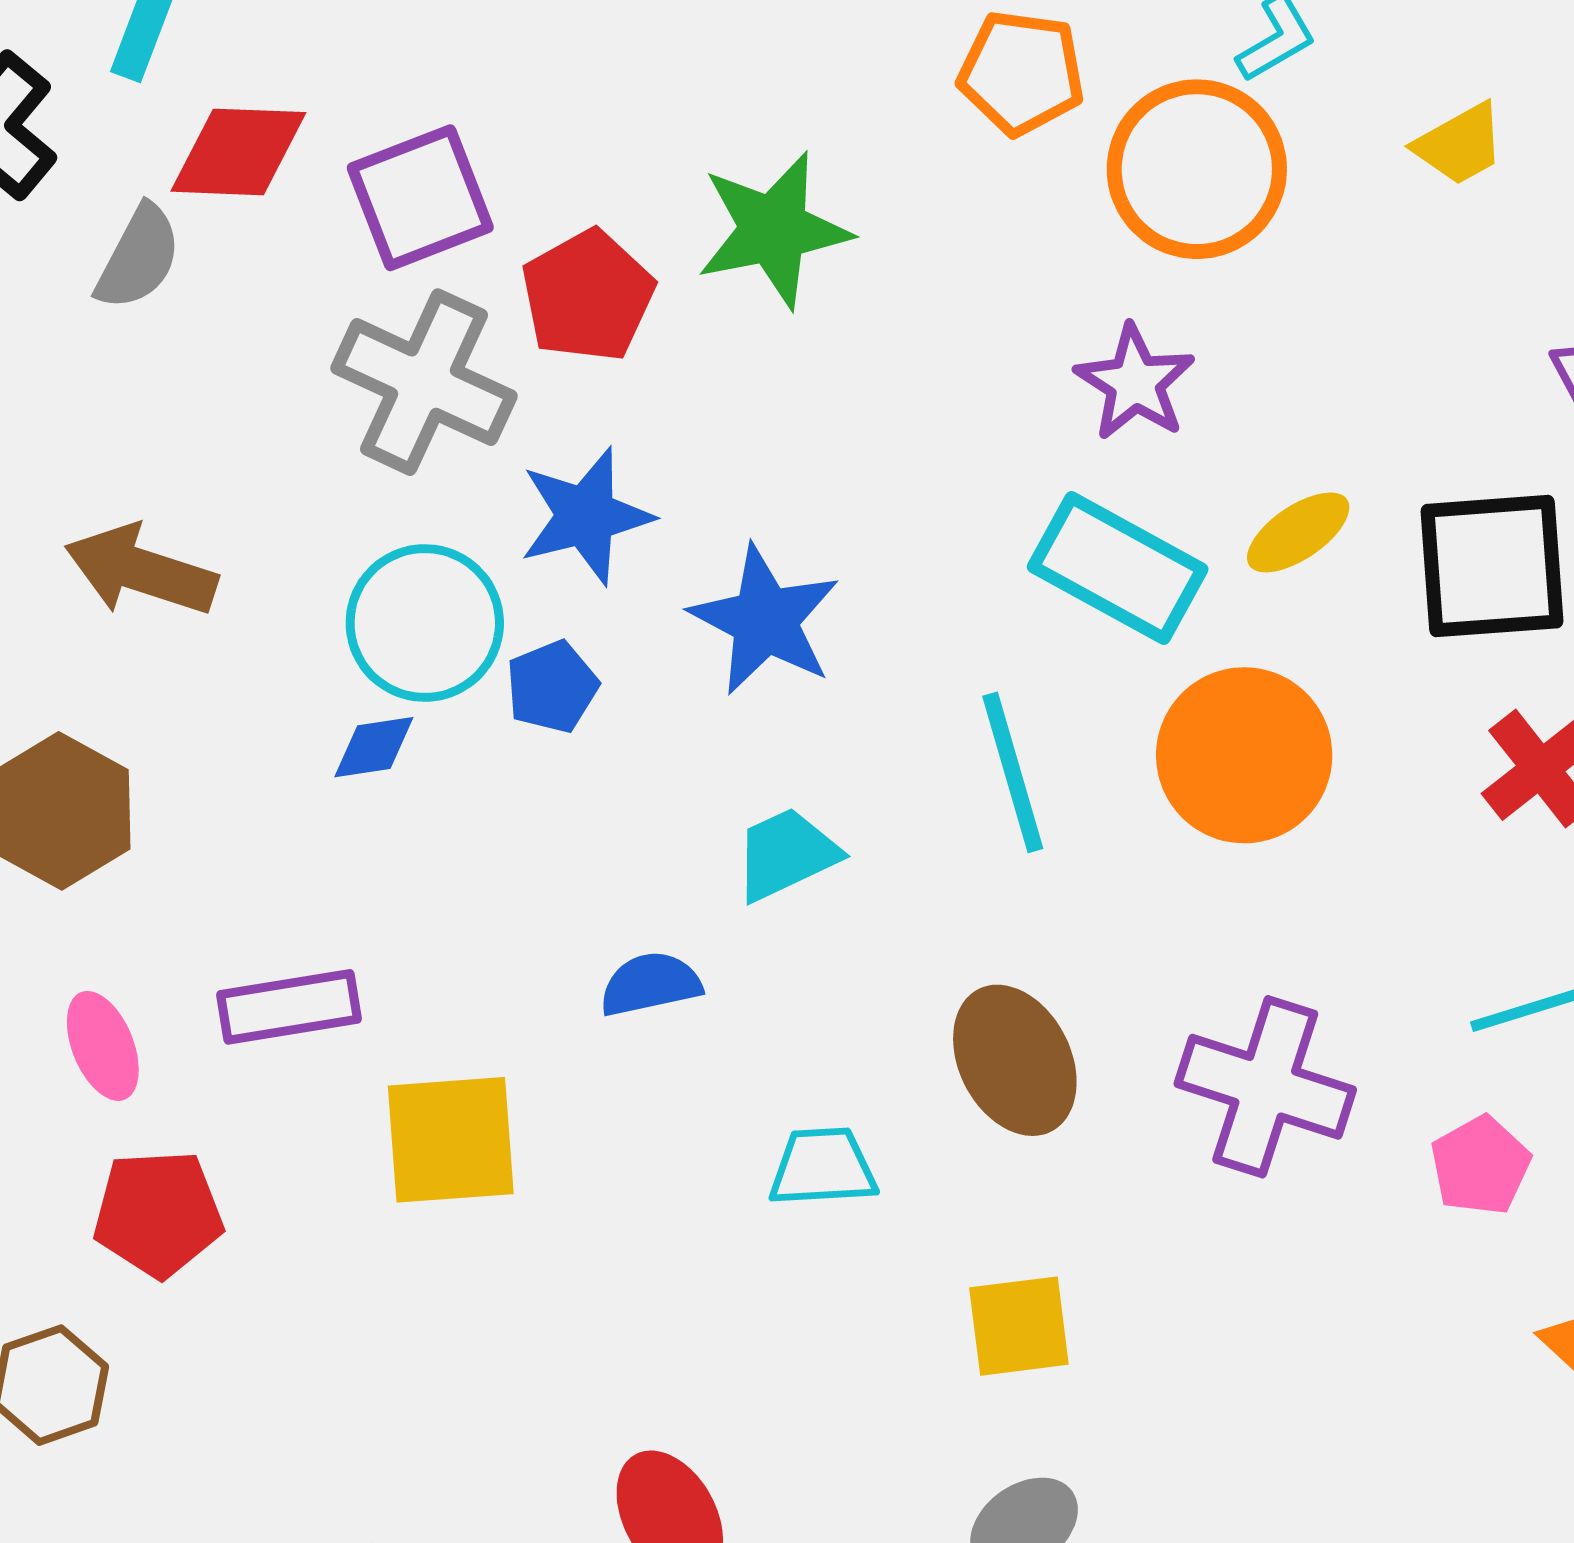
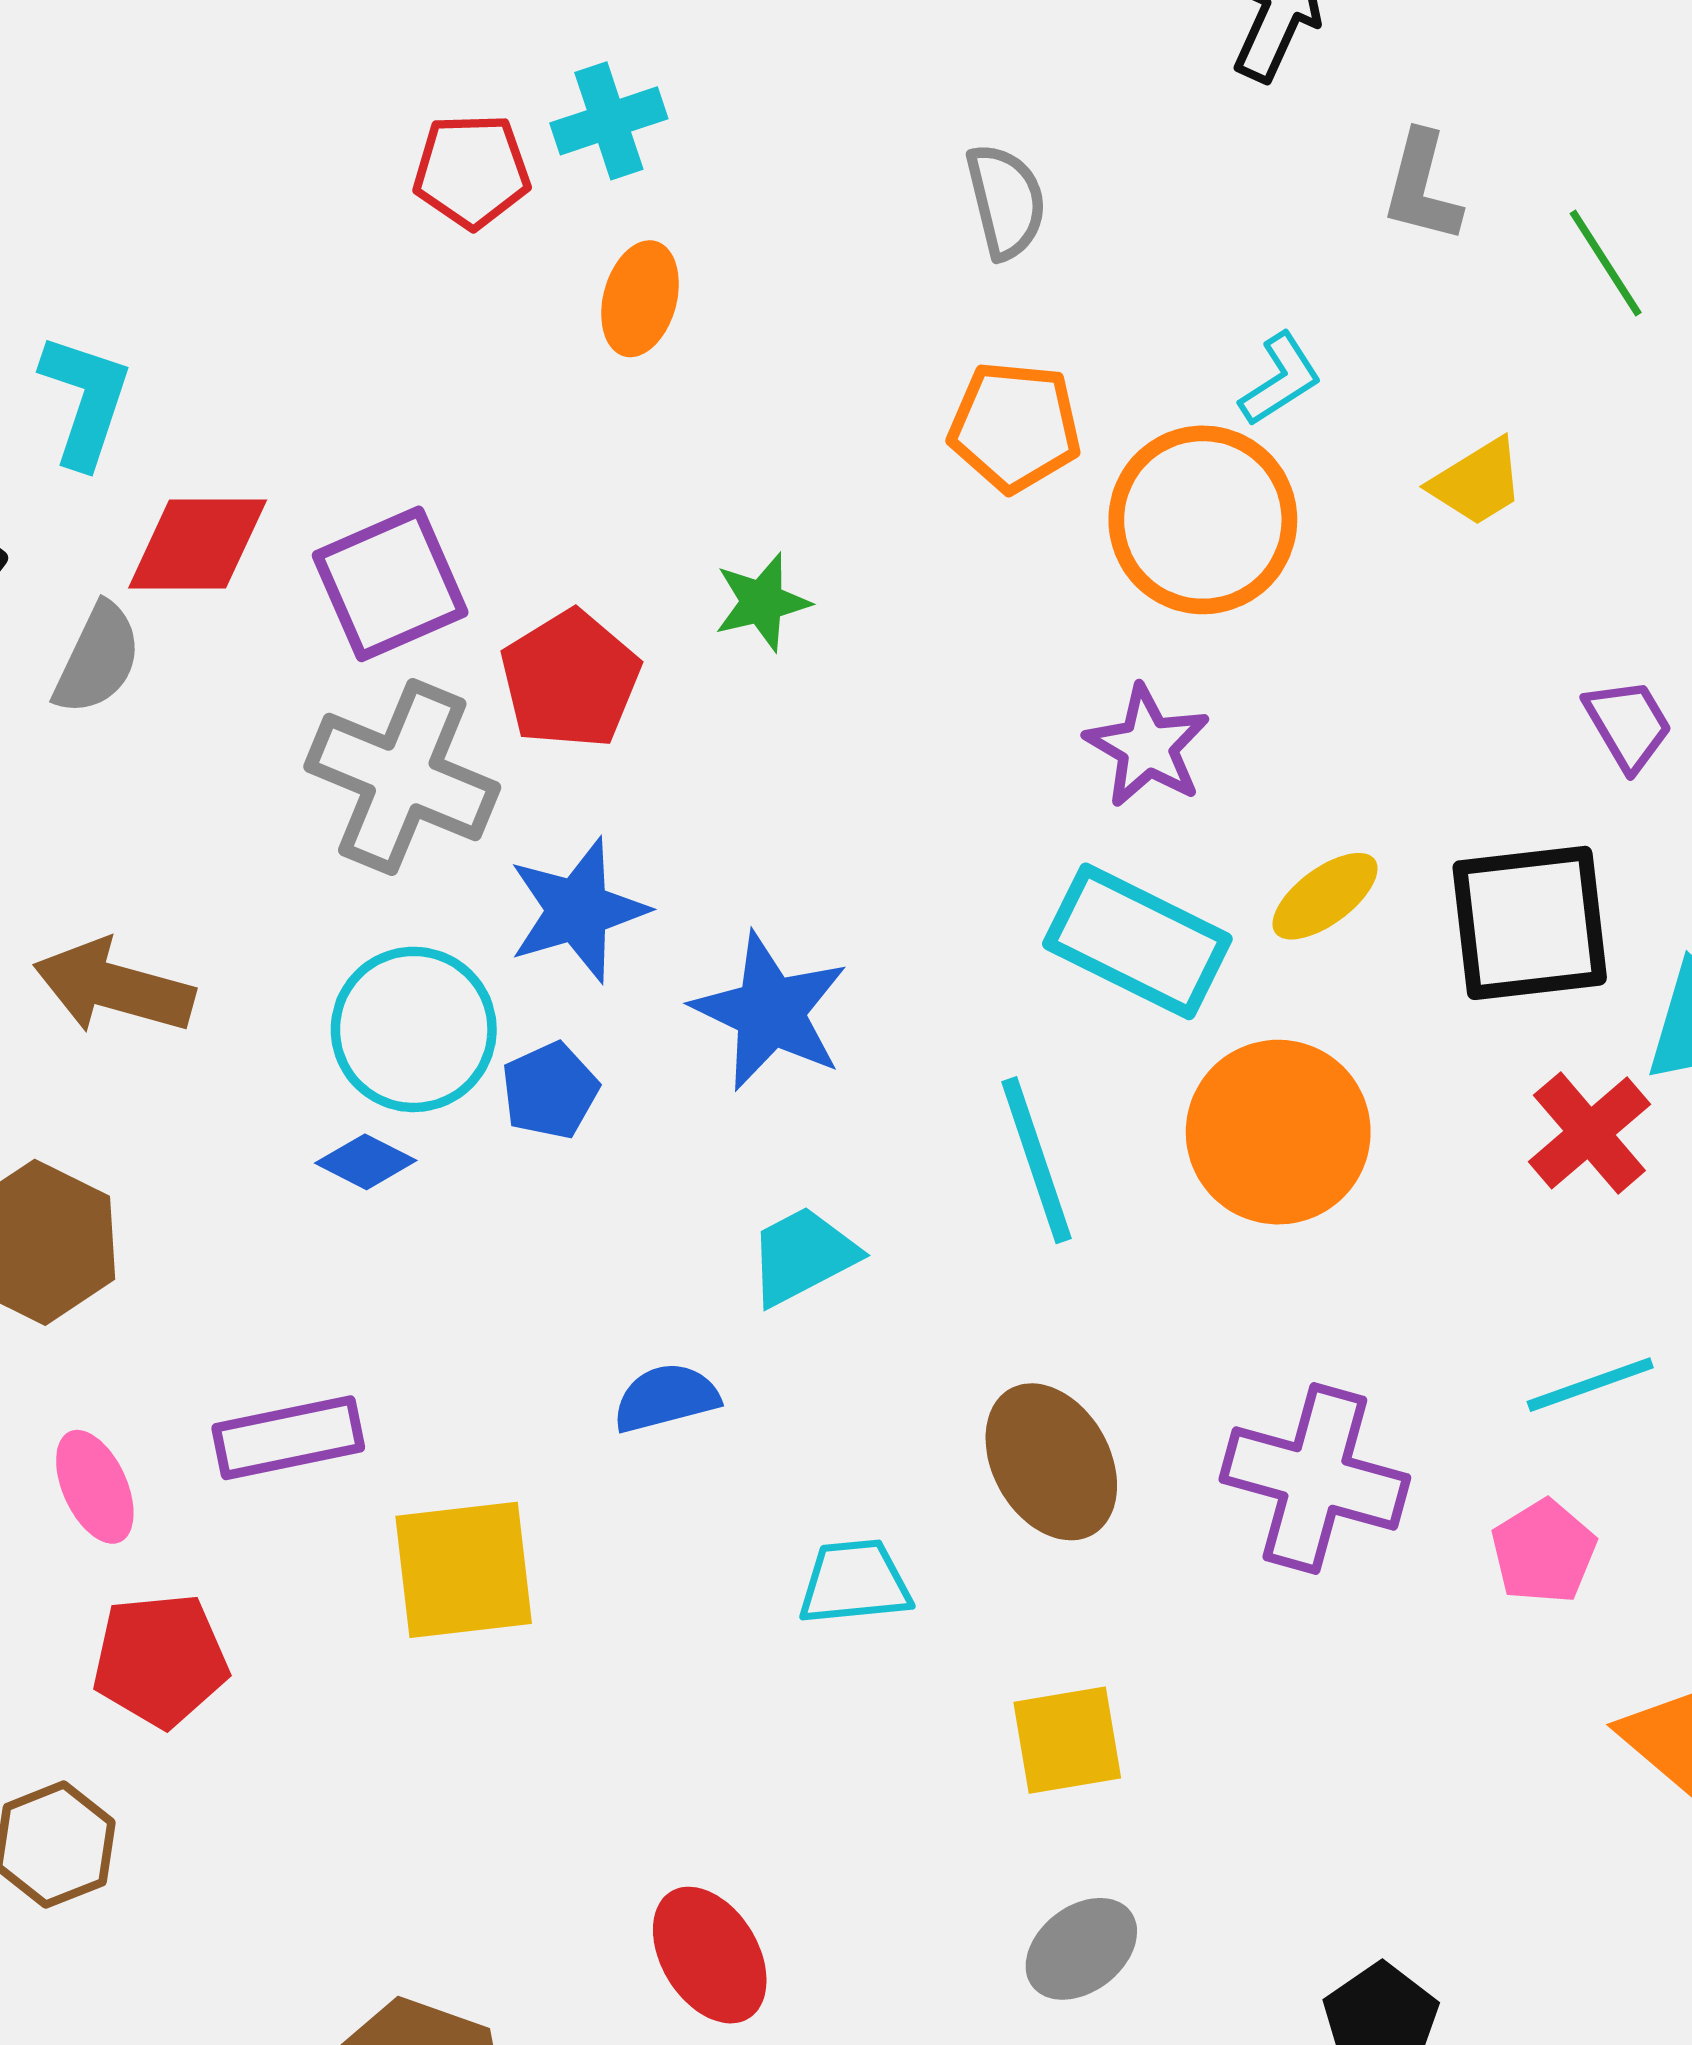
green star: (774, 230) -> (762, 602), size x0.6
blue diamond: (374, 747) -> (366, 1162), turned 38

